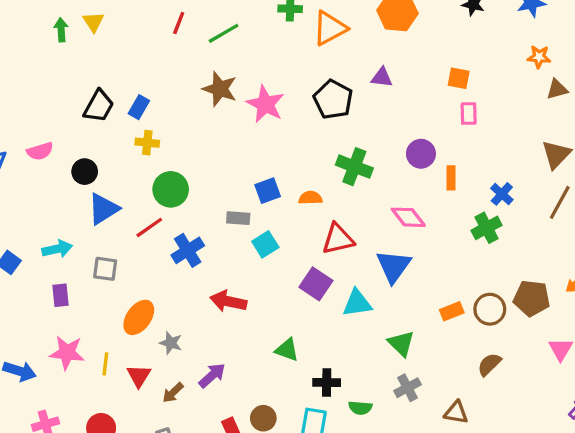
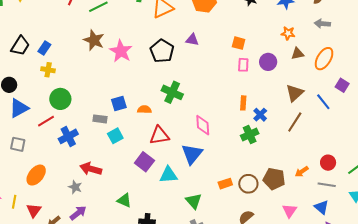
purple circle: (421, 154) -> (268, 62), moved
orange rectangle: (451, 178) -> (243, 103), moved
pink diamond: (408, 217) -> (203, 125), turned 30
gray star: (171, 343) -> (75, 187), moved

